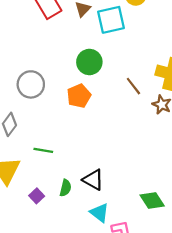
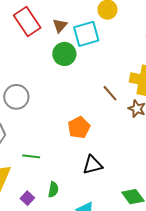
green circle: (89, 62) -> (64, 54), moved
orange pentagon: (79, 96) -> (79, 128), moved
black triangle: (93, 180) -> (93, 165), moved, turned -40

